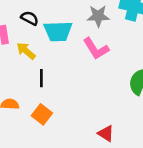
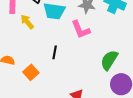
black line: (41, 78) -> (55, 52), moved

